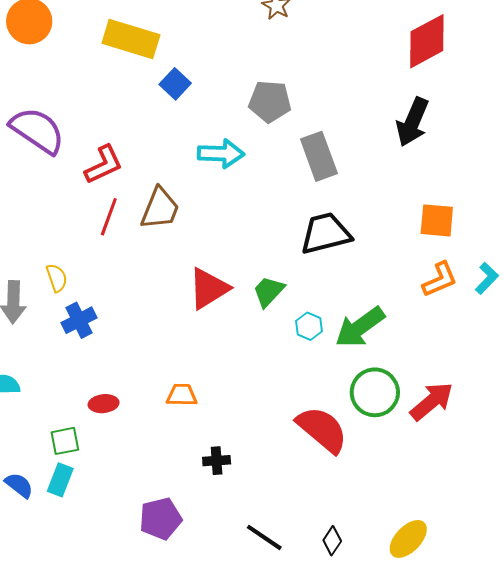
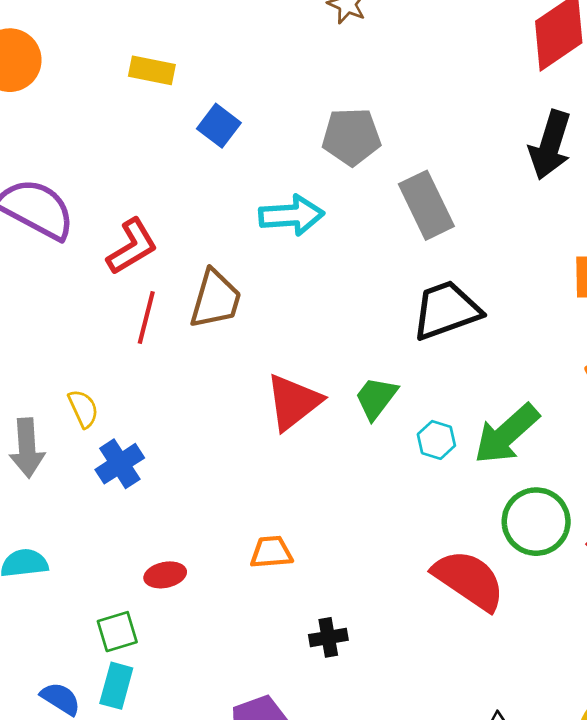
yellow rectangle: (131, 39) -> (152, 70), size x0.6

